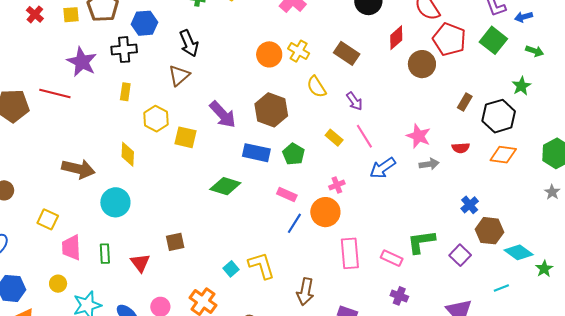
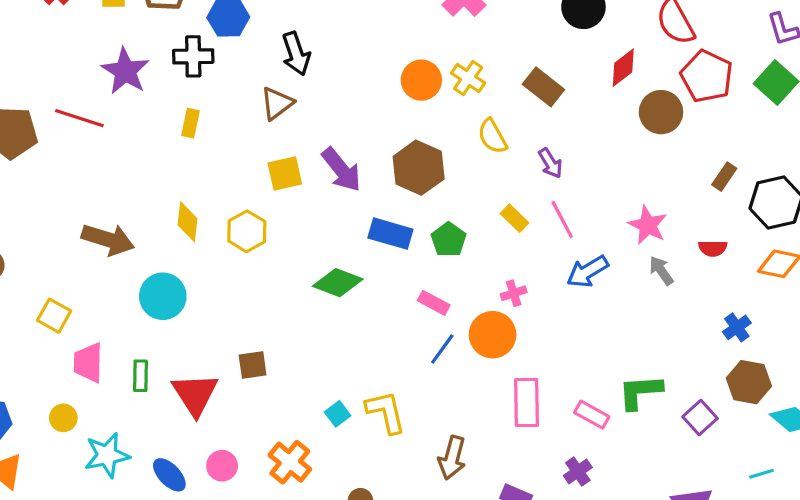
yellow hexagon: (156, 119) -> (247, 231), moved
yellow square: (186, 137) -> (285, 173), moved, turned -30
gray arrow: (429, 164) -> (661, 271), turned -120
blue cross: (470, 205) -> (737, 327), moved
red triangle: (140, 263) -> (195, 394), size x1.5
purple cross: (399, 296) -> (578, 471), moved, turned 30

